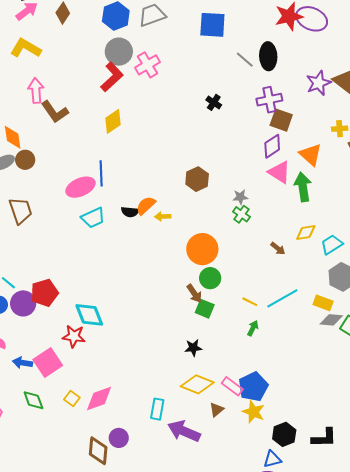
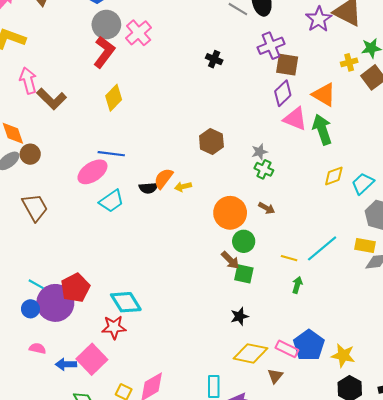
blue line: (101, 173) -> (111, 154), turned -70
brown arrow: (278, 249) -> (267, 208), moved
purple circle: (23, 303) -> (55, 303), size x1.4
yellow star: (254, 412) -> (343, 355), moved

